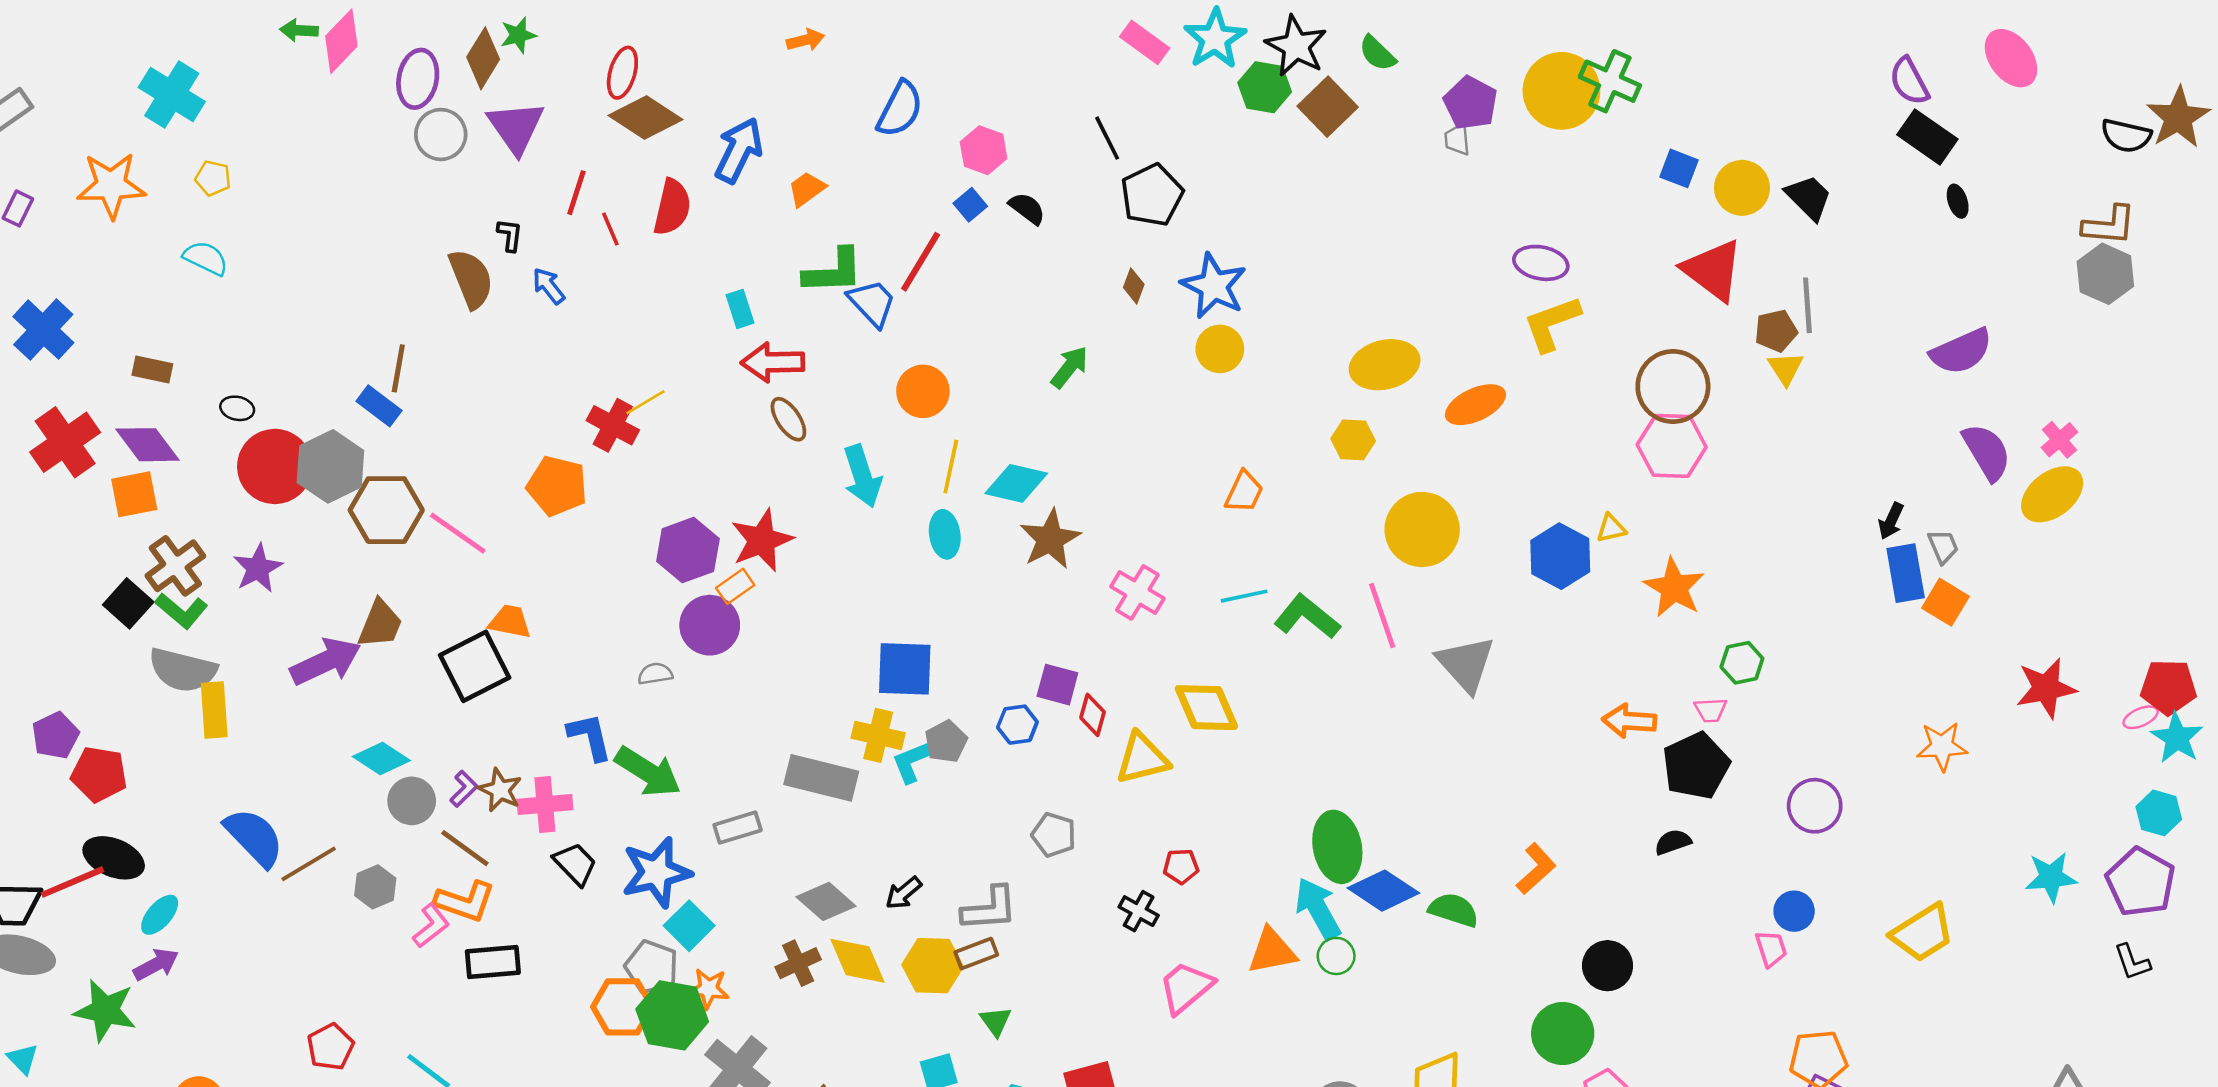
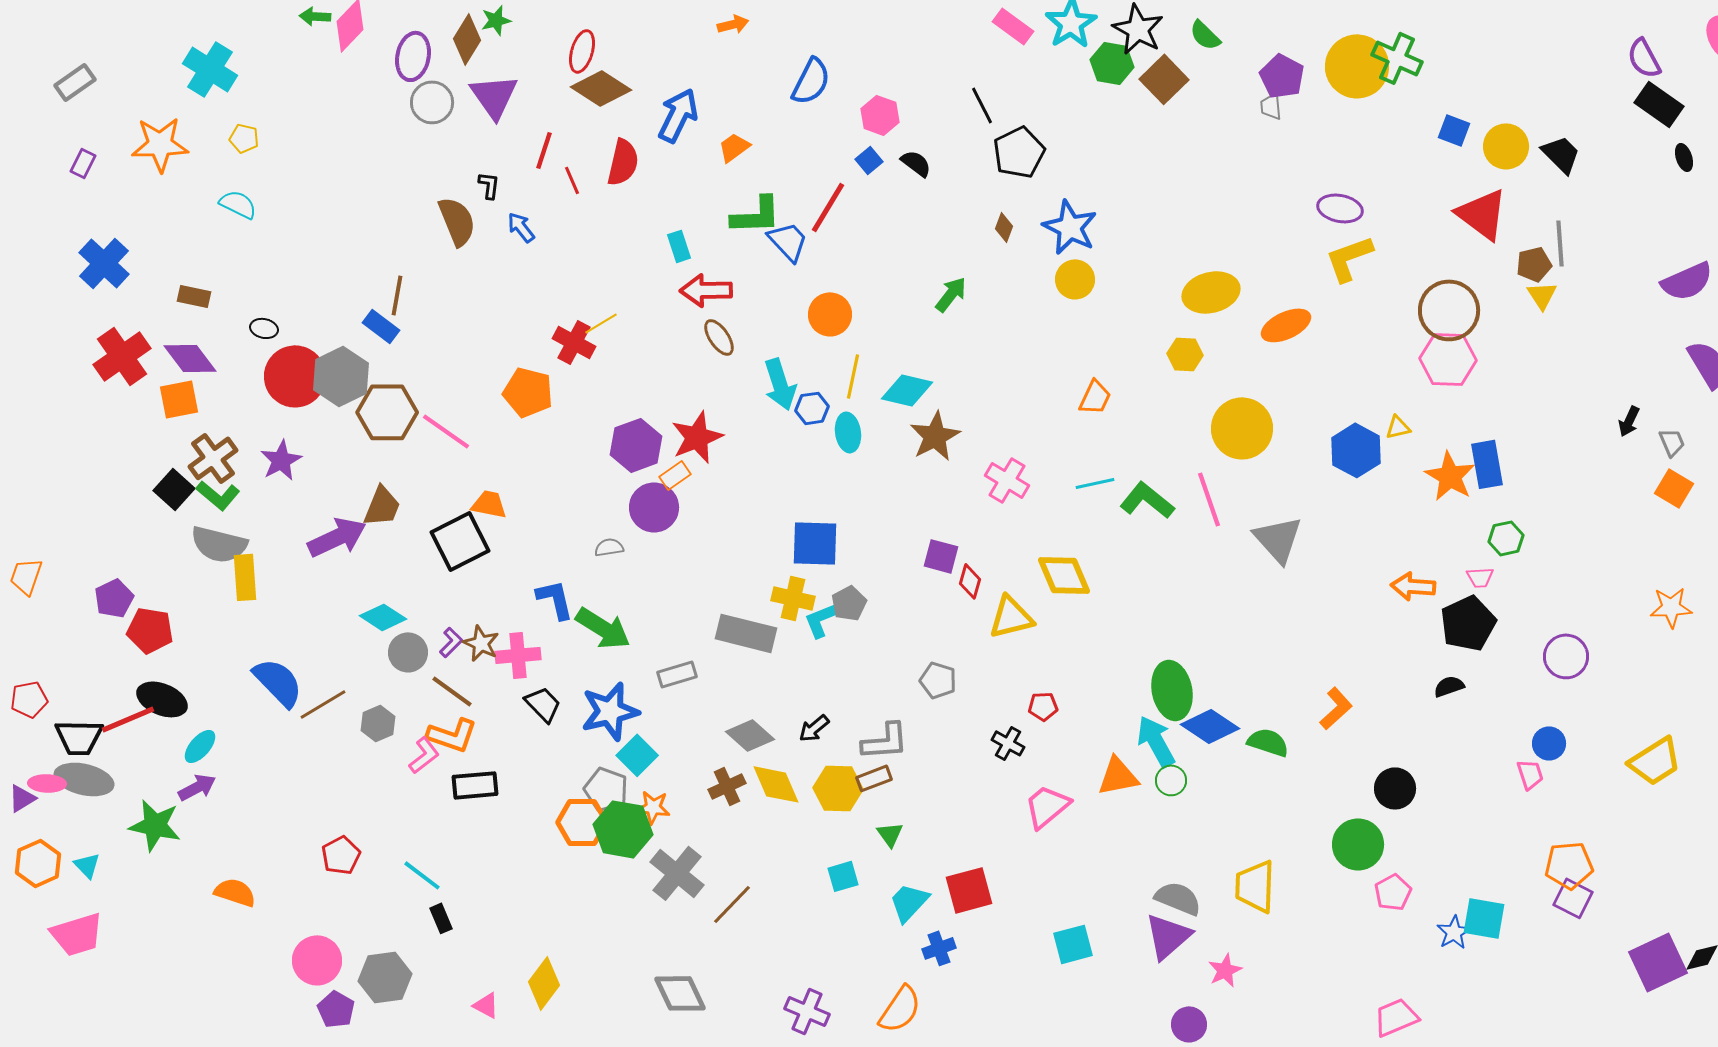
blue rectangle: (1906, 573) -> (1487, 464), moved
blue hexagon: (1017, 725) -> (812, 408), moved

